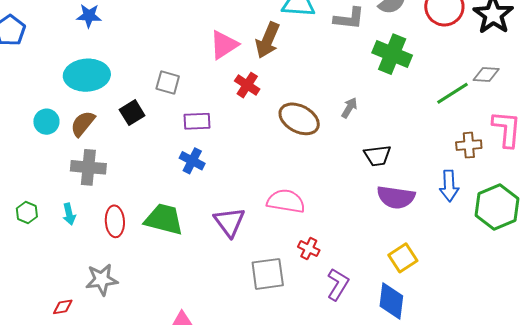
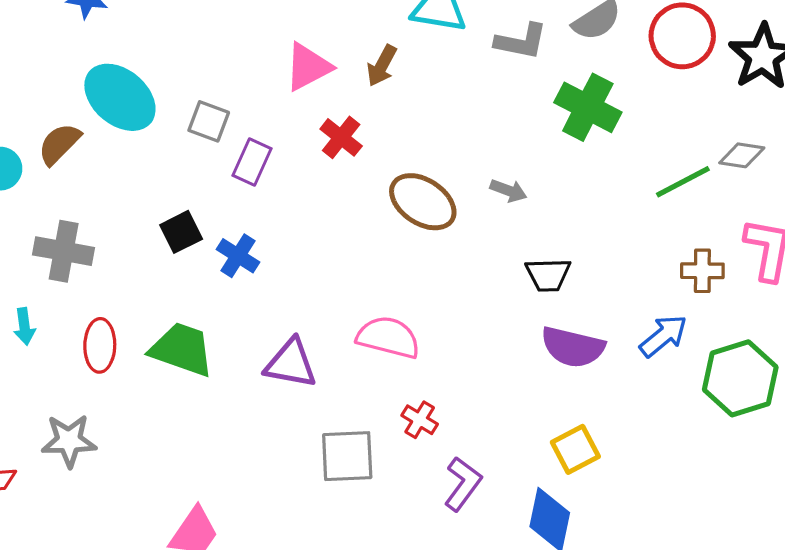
brown arrow: (268, 40) -> (382, 66), size x0.7
cyan ellipse: (87, 75) -> (120, 97), moved, turned 39
gray arrow: (349, 108) -> (508, 191), turned 75
black square: (132, 113) -> (181, 232), moved
purple rectangle: (197, 121) -> (252, 162), moved, turned -68
brown semicircle: (83, 124) -> (59, 144), moved
blue arrow: (449, 186) -> (663, 336), turned -132
purple triangle: (229, 222) -> (291, 363), turned -48

